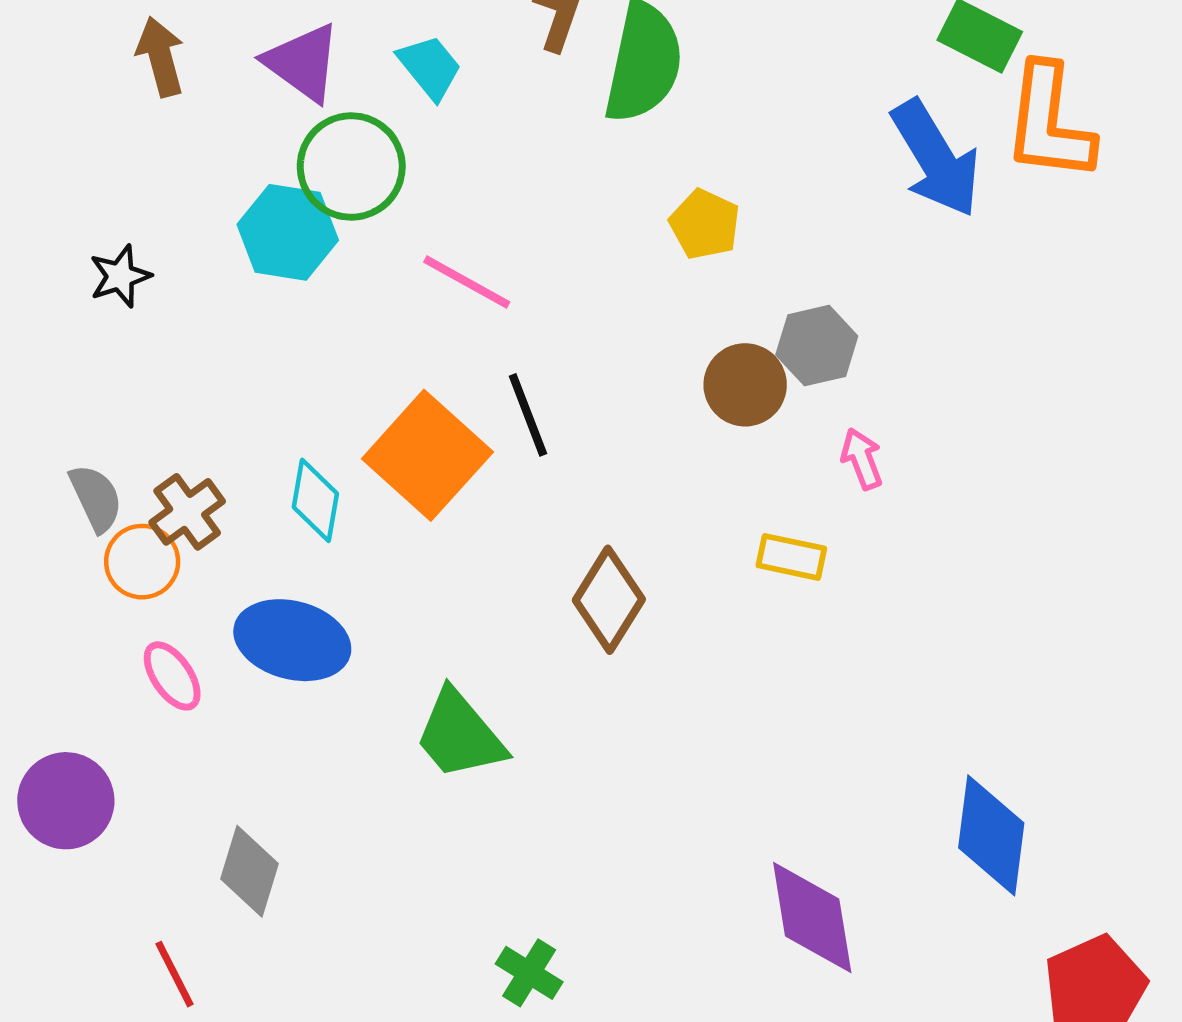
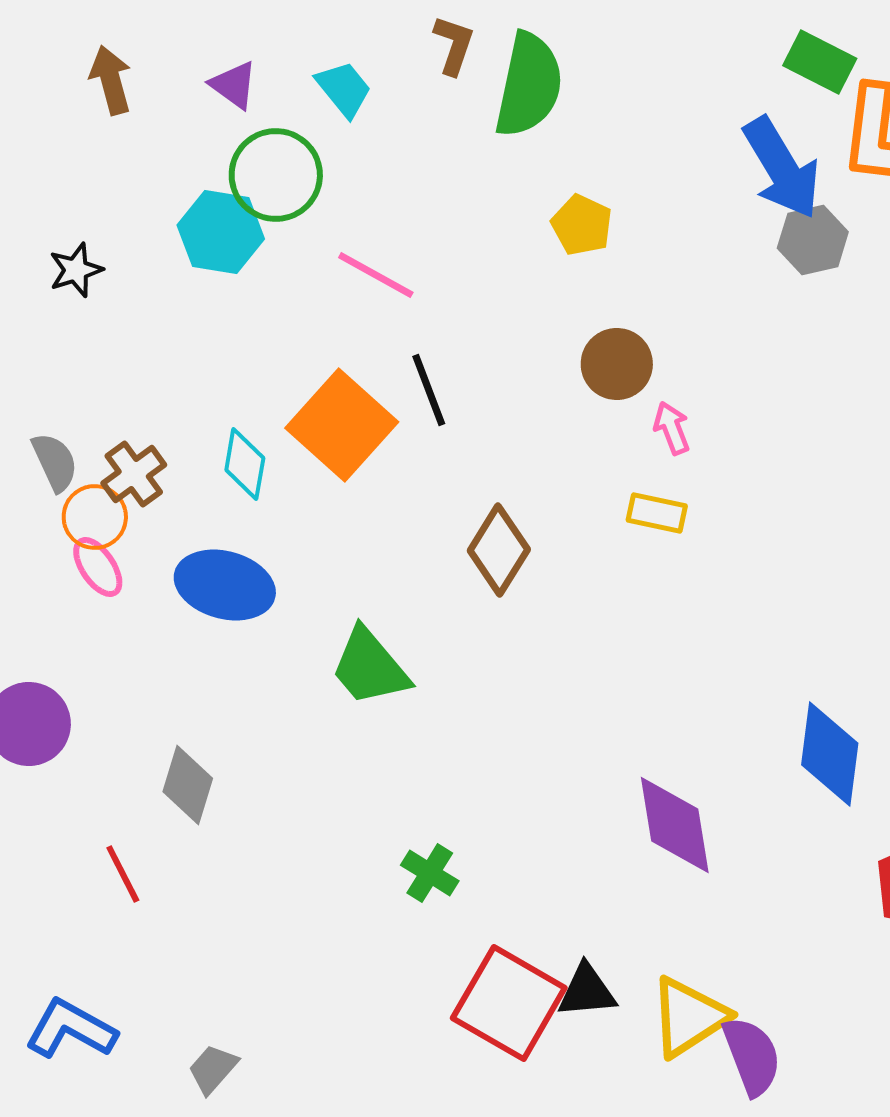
purple triangle: (303, 63) -> (234, 85), size x0.7
gray hexagon: (817, 346) -> (813, 240), moved
pink arrow: (862, 459) -> (672, 428), moved
pink ellipse: (172, 676) -> (98, 567), moved

